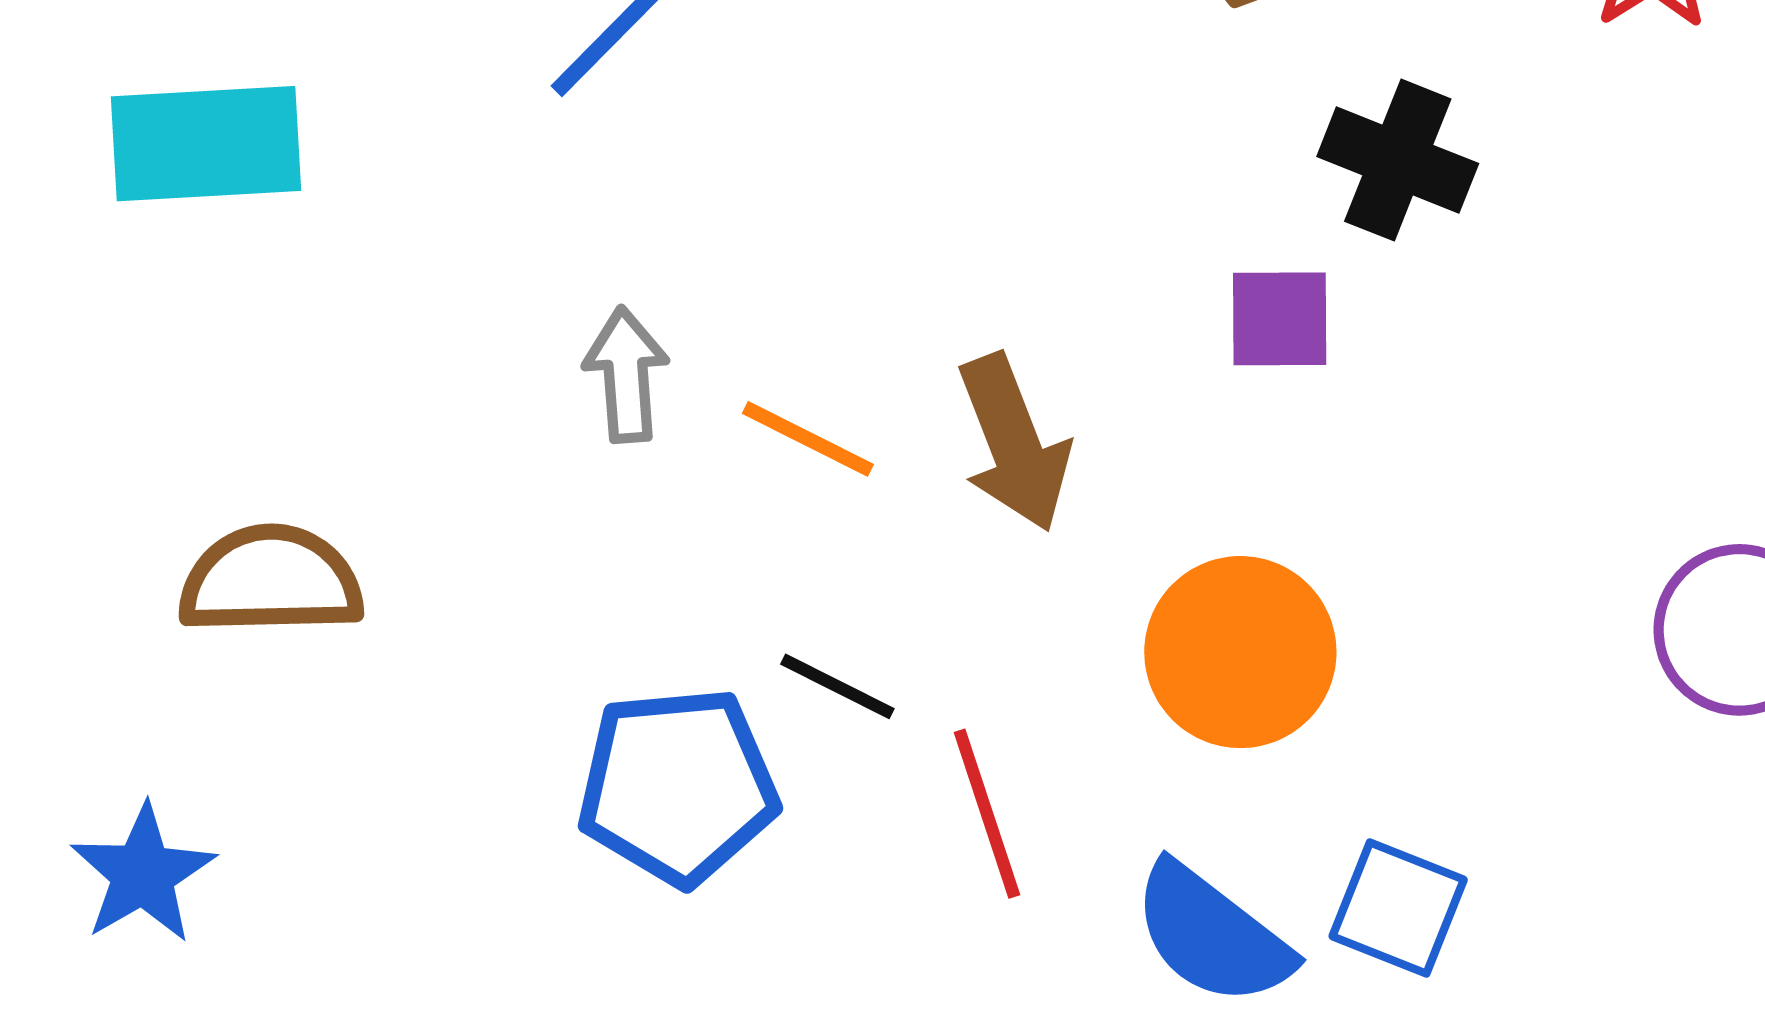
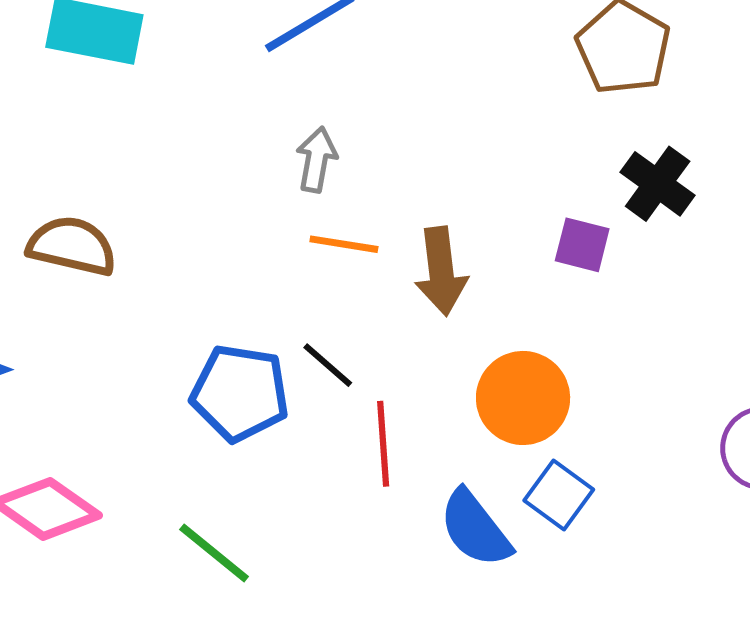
gray arrow: (626, 375) -> (317, 160), moved
orange line: (808, 439) -> (344, 244), turned -32
blue square: (1398, 908) -> (559, 495), moved

